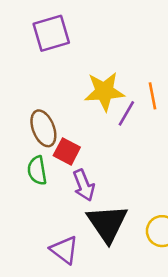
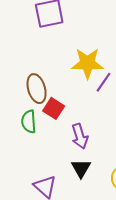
purple arrow: (84, 185) -> (80, 136), moved
black triangle: (107, 223) -> (81, 168), size x0.6

